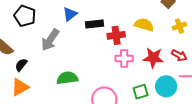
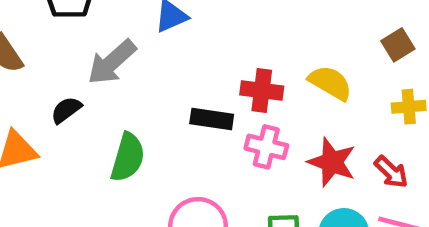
black rectangle: (94, 24) -> (212, 119), moved
black semicircle: (21, 65) -> (66, 110), moved
green semicircle: (67, 78) -> (128, 157), turned 100

